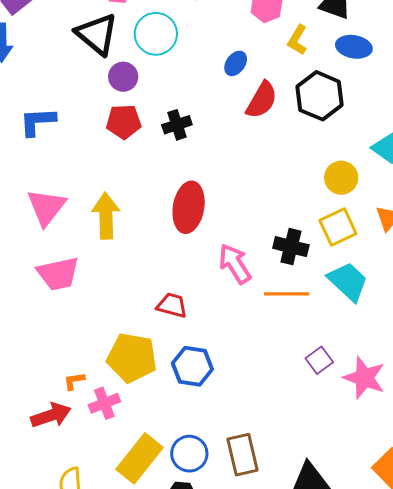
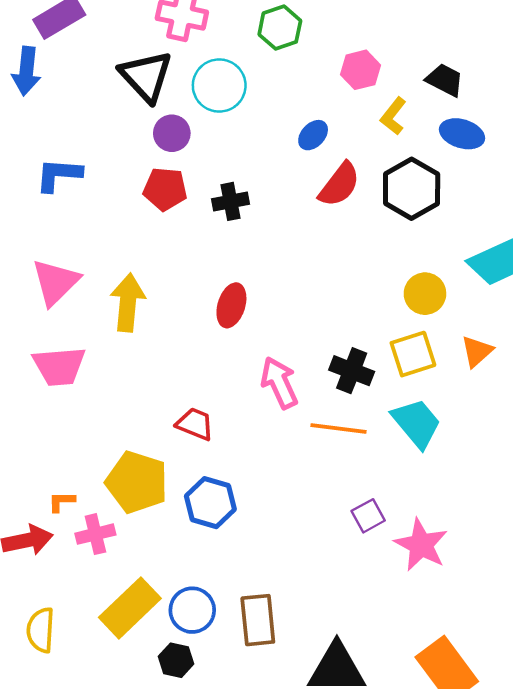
red ellipse: (189, 207) -> (231, 305), size x0.7

